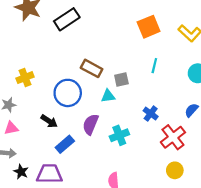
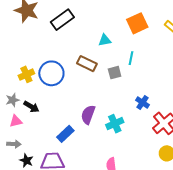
cyan line: (154, 66) -> (131, 58), moved
blue circle: (68, 93) -> (51, 73), moved
cyan triangle: (108, 96) -> (105, 40), moved
black arrow: (49, 121) -> (31, 107), moved

